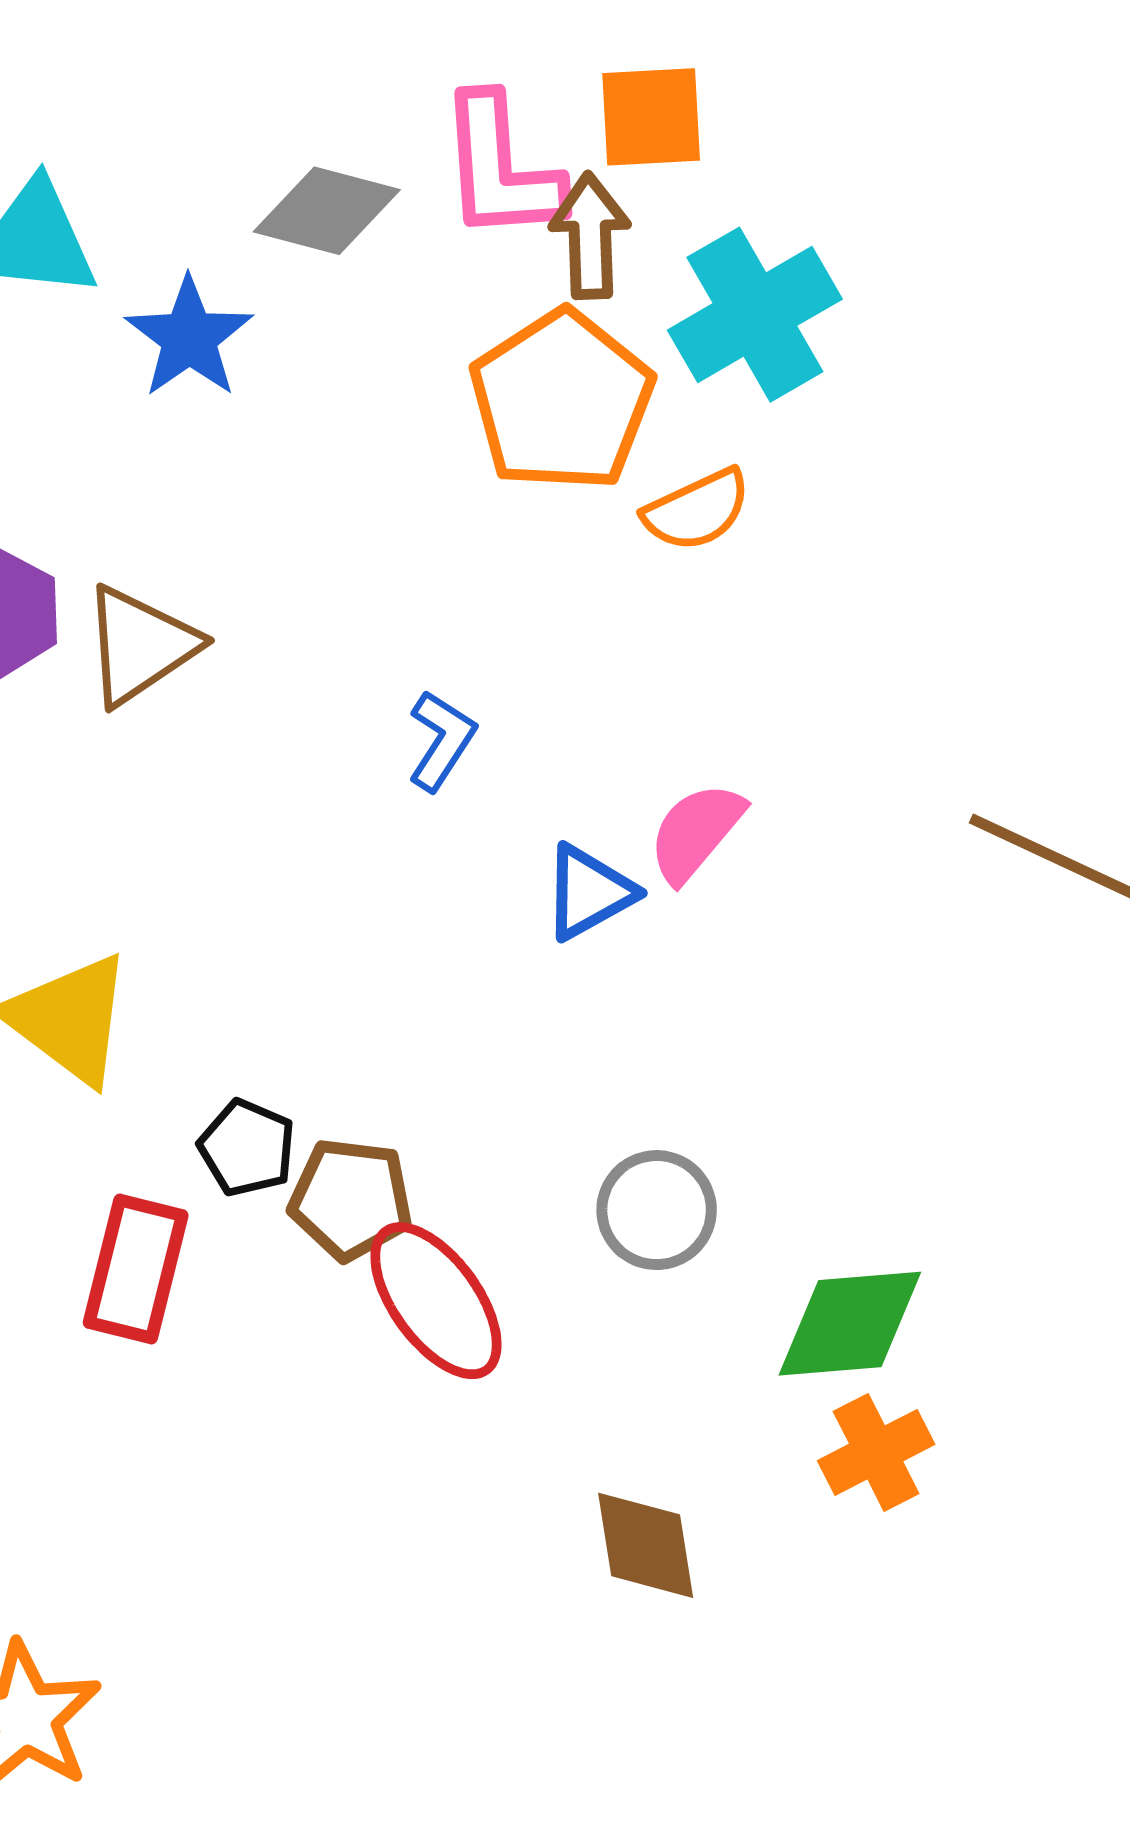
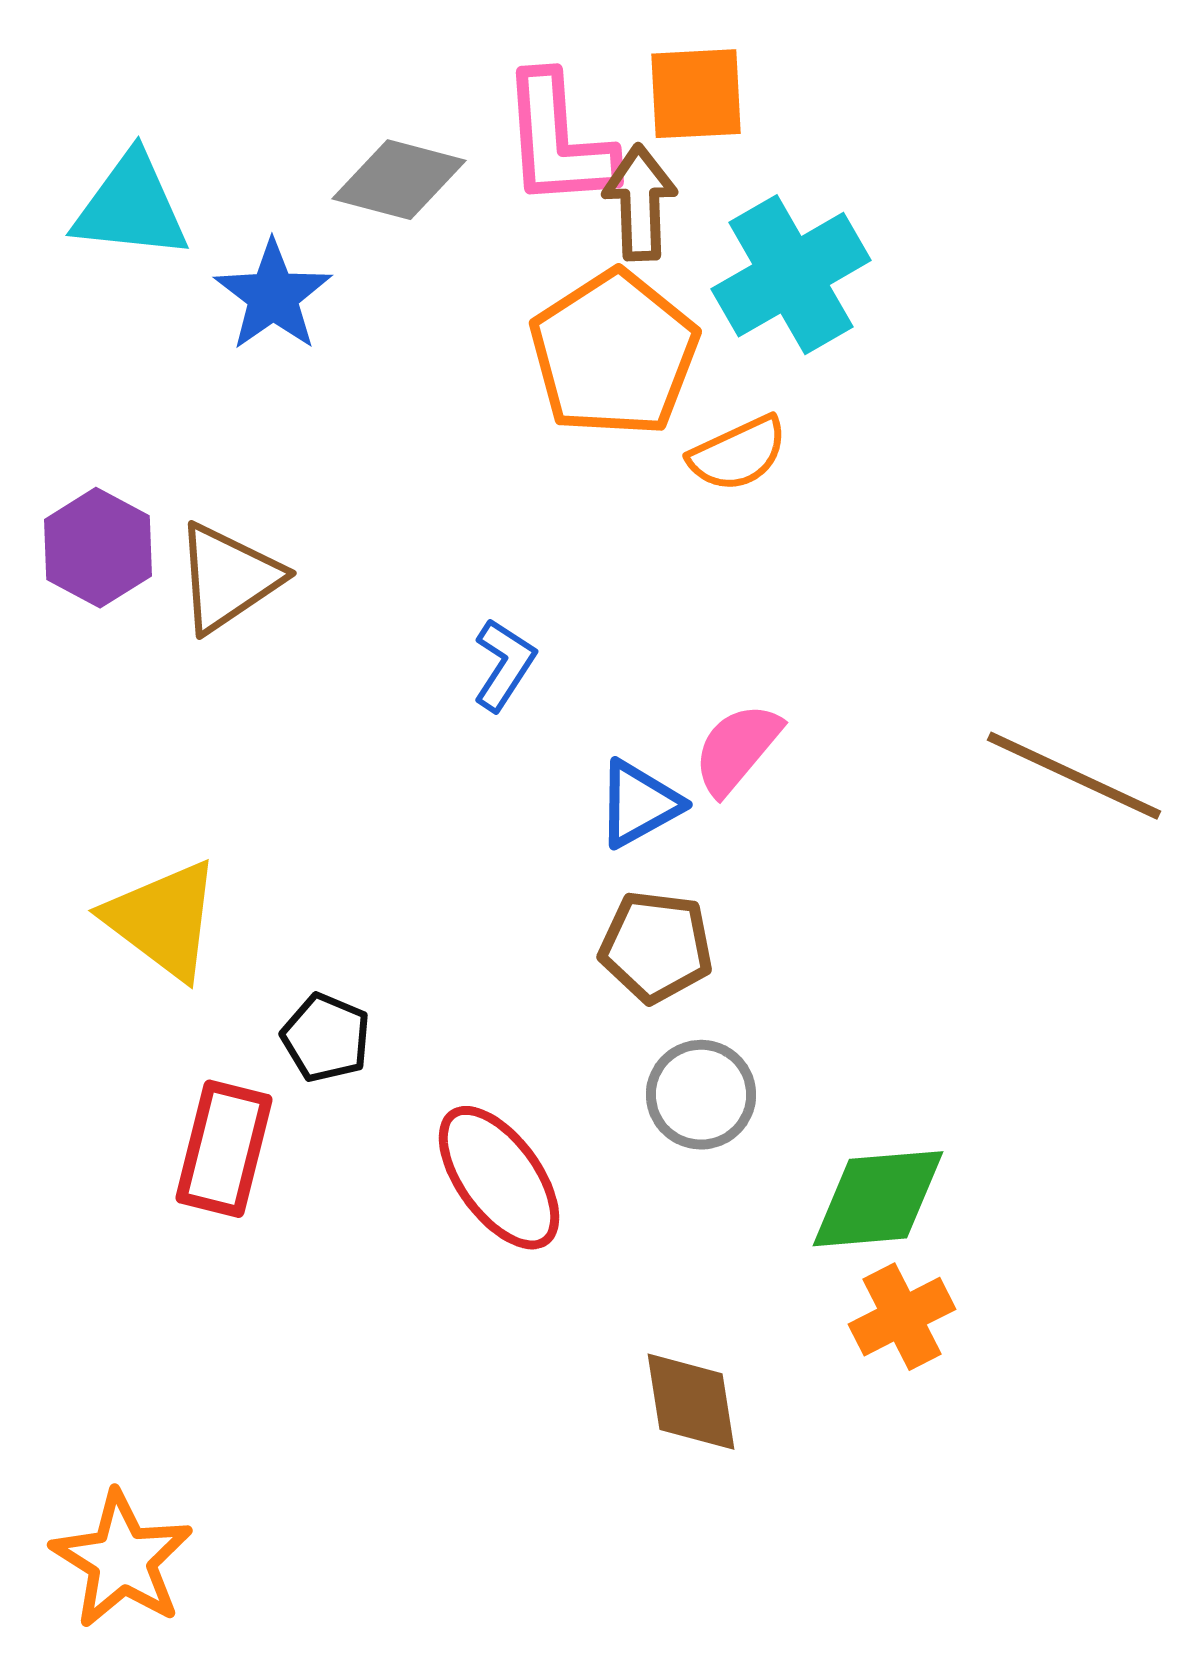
brown pentagon: (351, 1199) -> (656, 947), moved

